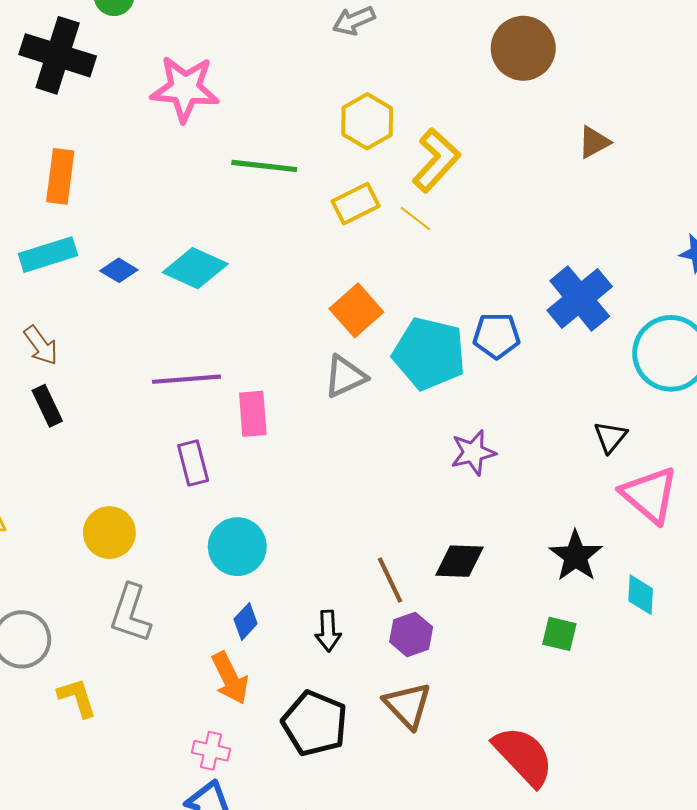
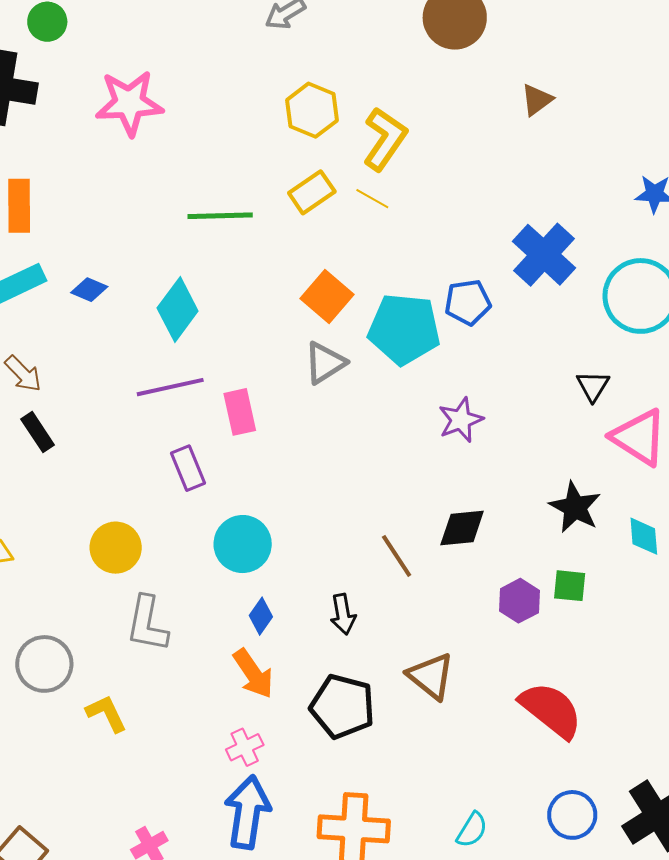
green line: (264, 166) -> (220, 216), moved
cyan diamond: (195, 268) -> (178, 309), moved, turned -70
purple hexagon: (411, 634) -> (519, 601), moved
pink cross: (211, 751) -> (245, 747), turned -30

